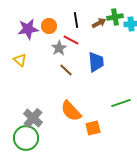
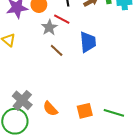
green line: (121, 103) -> (114, 113), moved, turned 36
orange semicircle: (71, 111) -> (50, 109), moved, size x0.7

